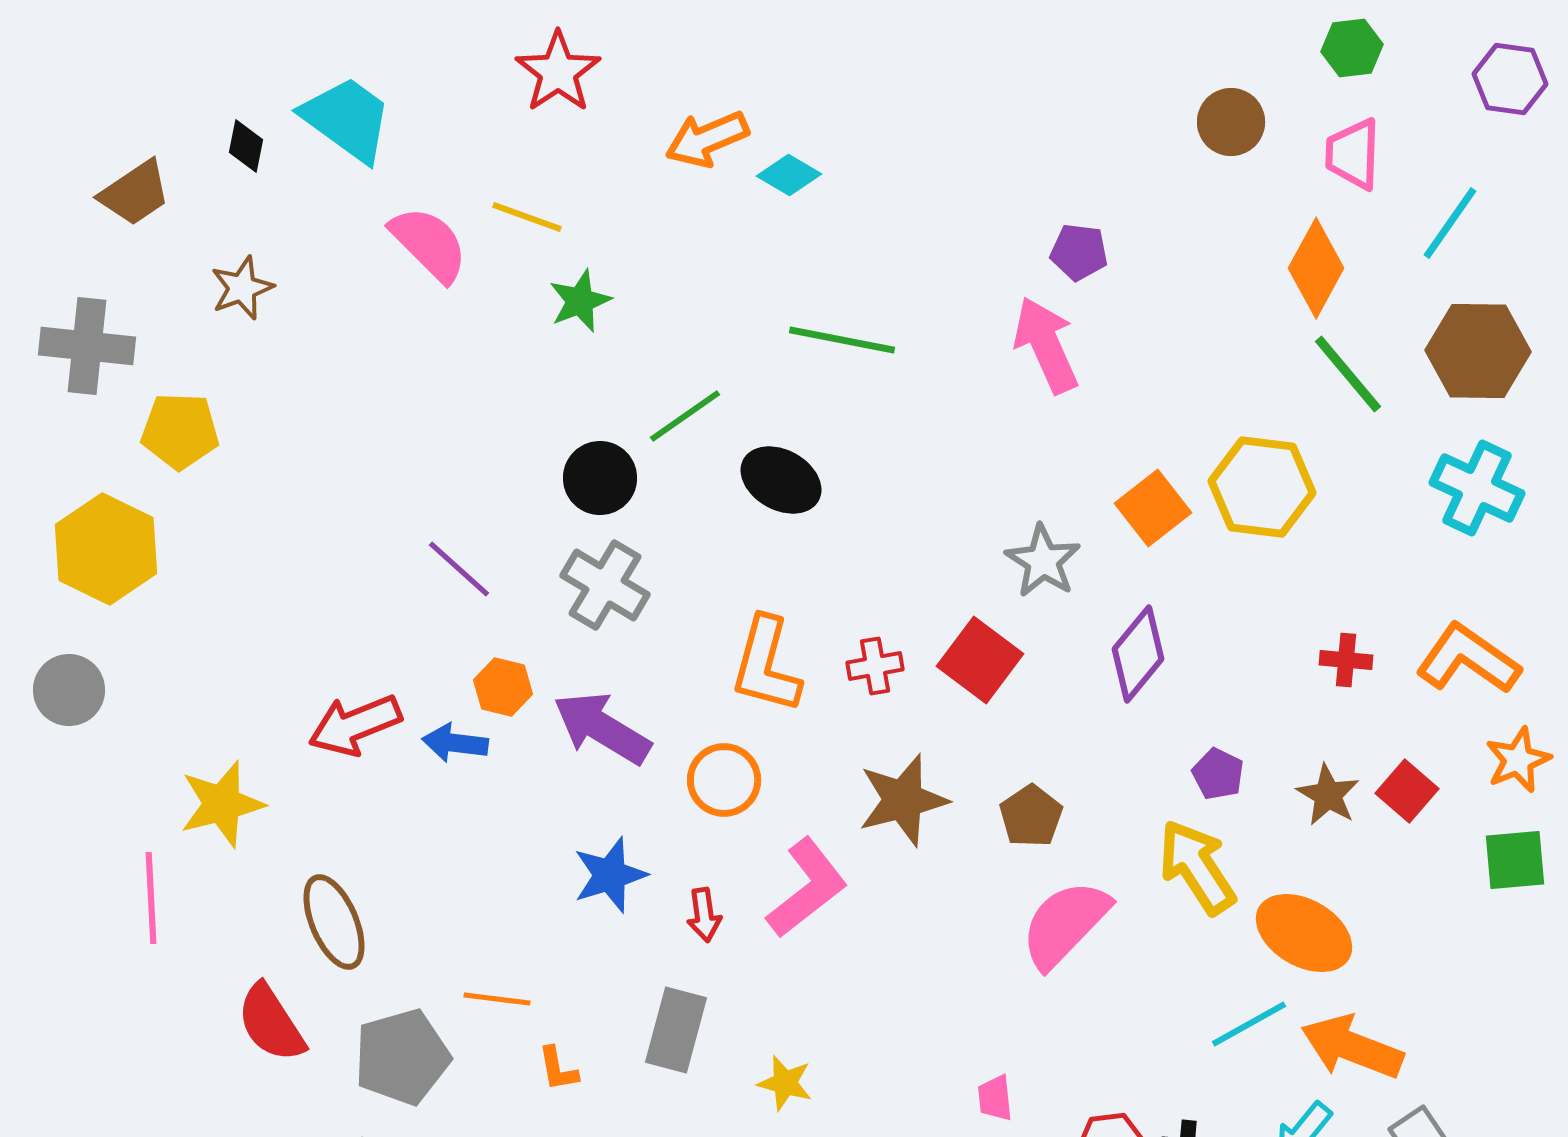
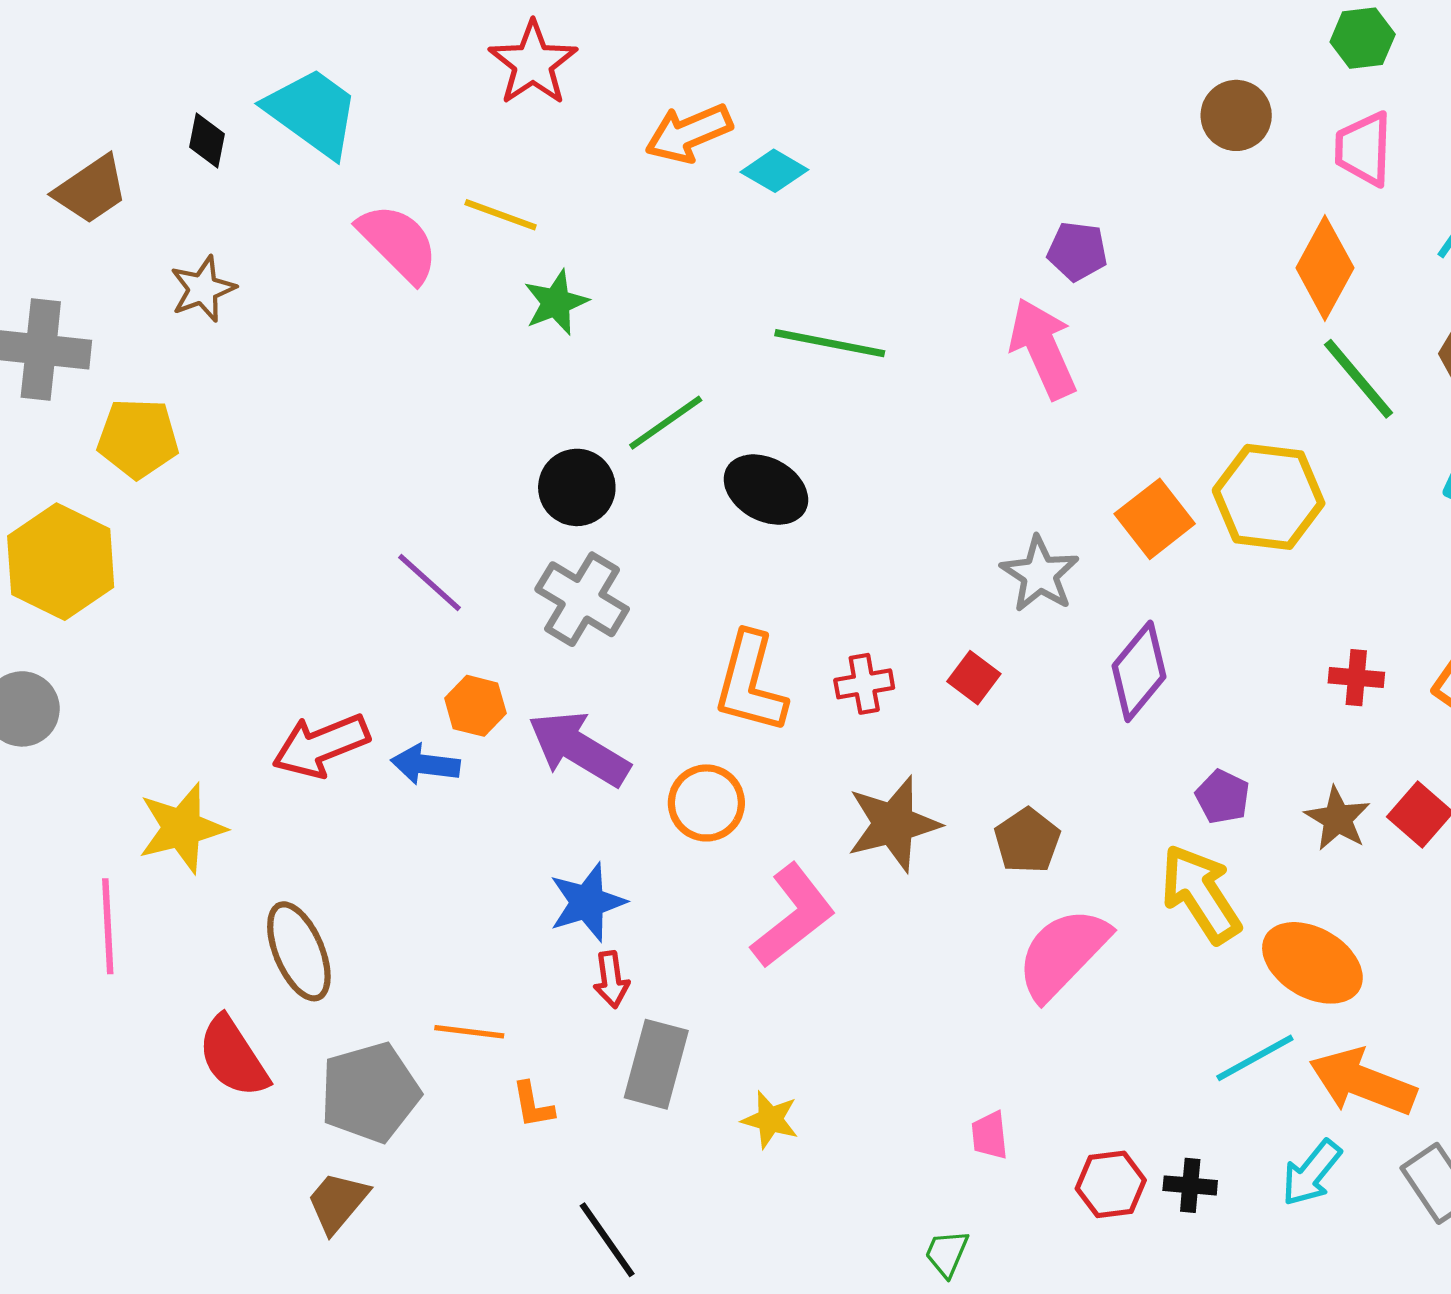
red square: (980, 660) -> (974, 678), size x0.6
red arrow: (704, 915) -> (611, 980), moved

